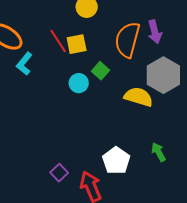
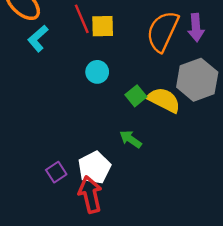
green square: (101, 71) -> (136, 96), moved
green arrow: (158, 152) -> (131, 139), moved, turned -36
white pentagon: (116, 161) -> (94, 168), moved

